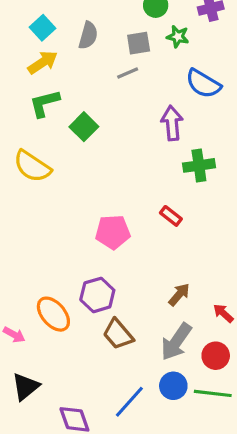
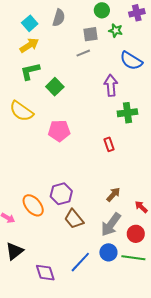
gray semicircle: (88, 35) -> (59, 18), moved
red rectangle: (171, 216) -> (109, 144), turned 32
pink pentagon: (113, 232) -> (59, 131), moved

